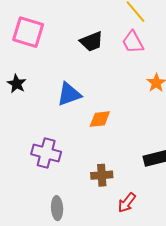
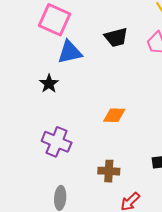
black star: (17, 84) -> (49, 84), moved
blue triangle: (69, 94) -> (70, 52), moved

